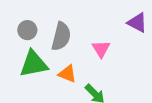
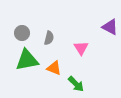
gray semicircle: (61, 36) -> (49, 38), size x0.6

